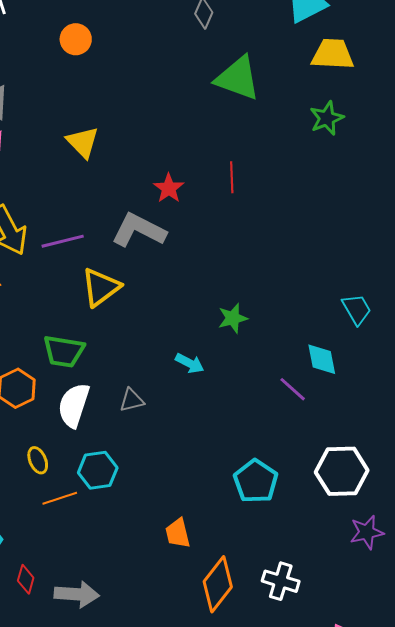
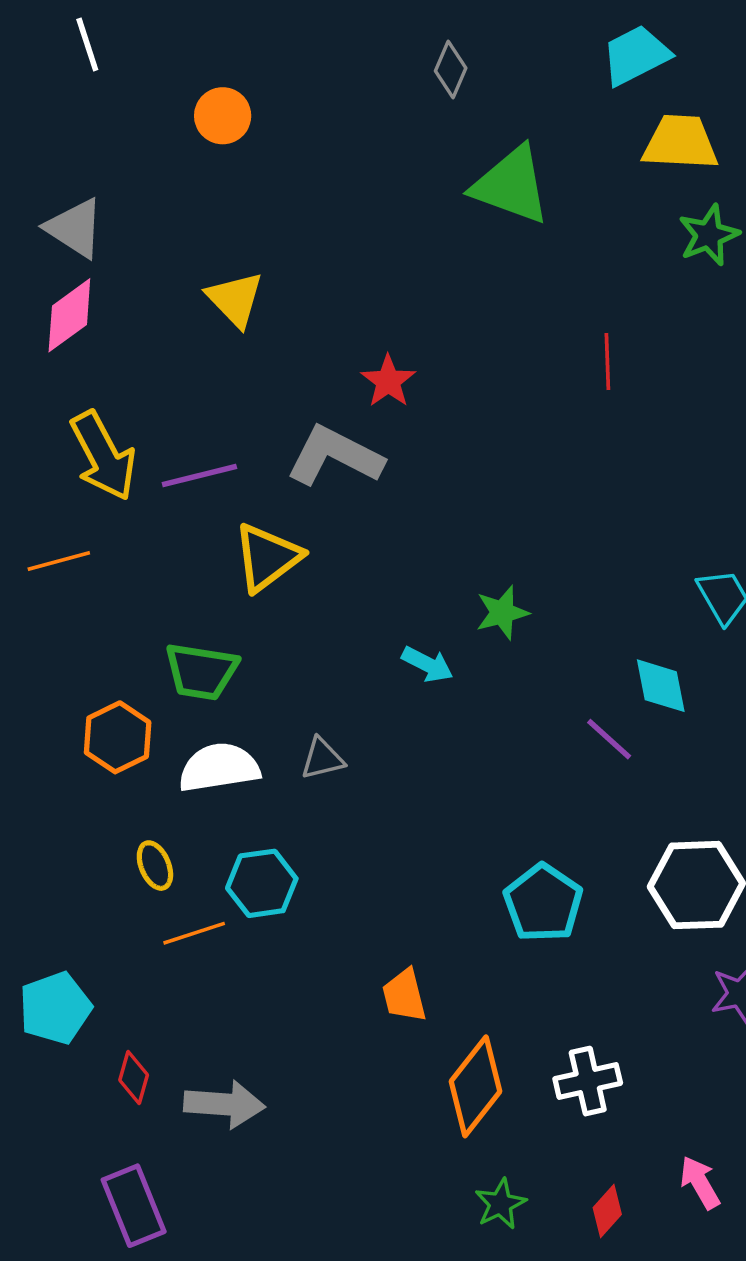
green star: (327, 118) -> (709, 235), moved
red line: (232, 177) -> (607, 362), moved
cyan arrow: (190, 363) -> (427, 664), moved
white semicircle: (74, 405) -> (219, 768), turned 63
white cross: (281, 581) -> (588, 1081), turned -30

